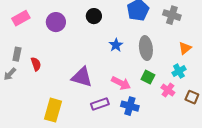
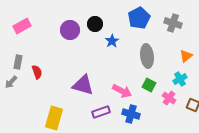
purple circle: (56, 22) -> (70, 30), moved
blue star: (116, 45) -> (112, 41), moved

